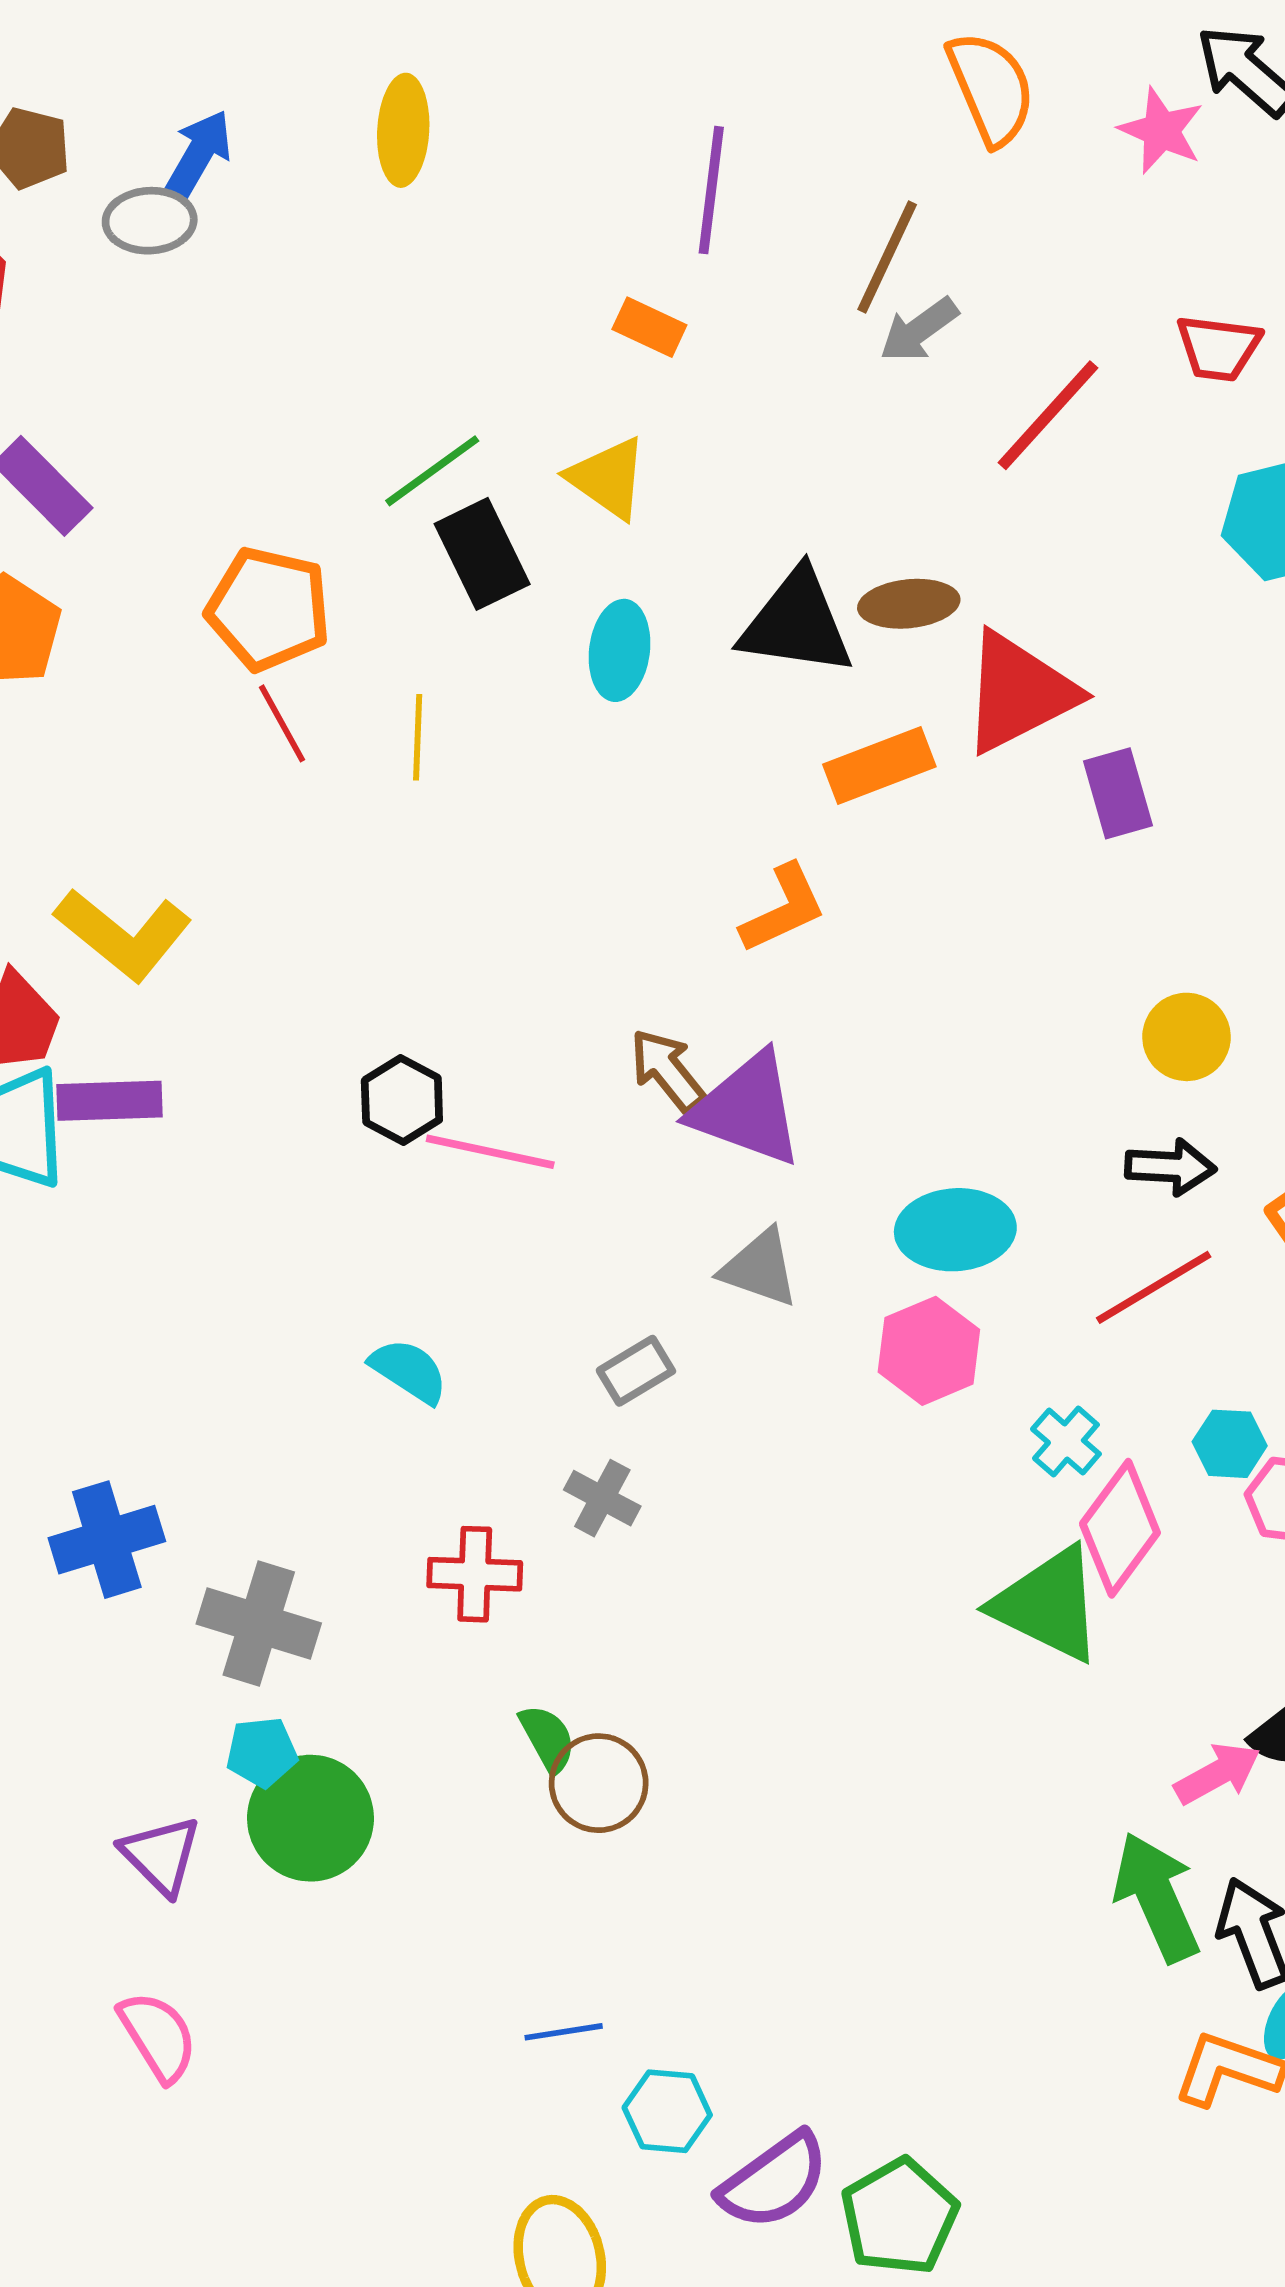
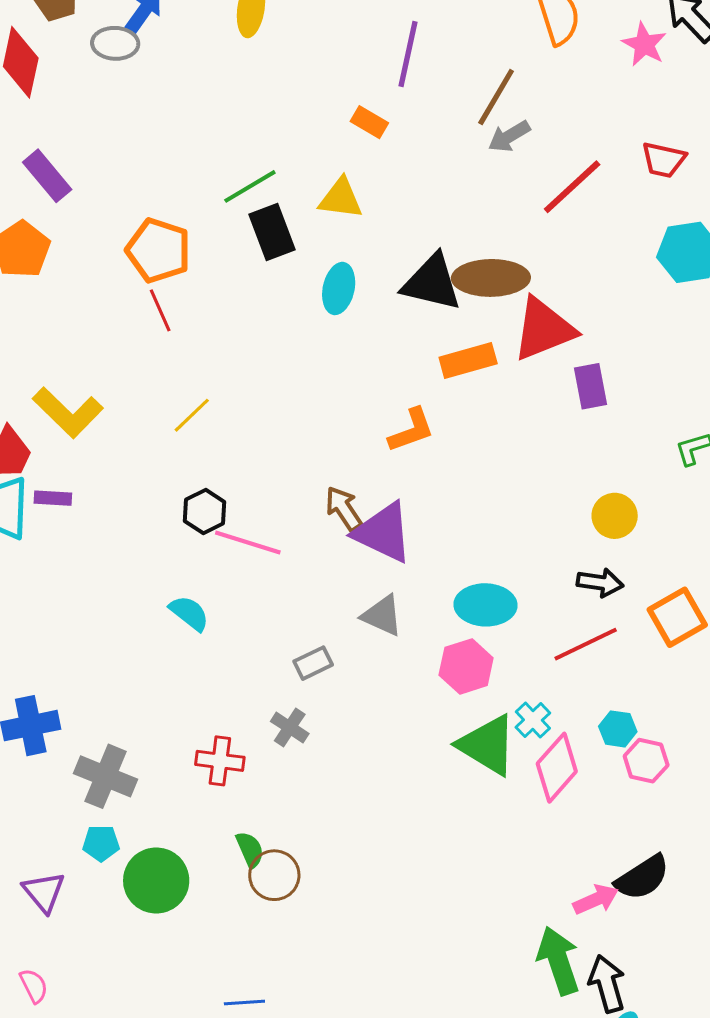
yellow triangle: (608, 478) -> (341, 199), turned -33
brown ellipse: (909, 604) -> (491, 278), size x1.5
yellow line: (418, 737) -> (192, 415), moved, turned 39
purple rectangle: (110, 1101) -> (53, 498), size x0.7
cyan semicircle: (409, 1371) -> (189, 613), moved
green triangle: (1048, 1604) -> (487, 745), moved
green circle: (310, 1818) -> (156, 881), moved
pink semicircle: (158, 2036) -> (34, 986), size x0.7

